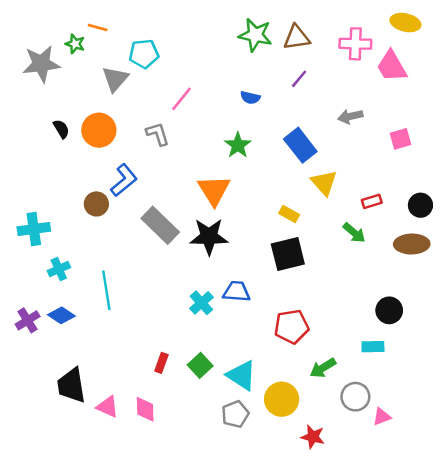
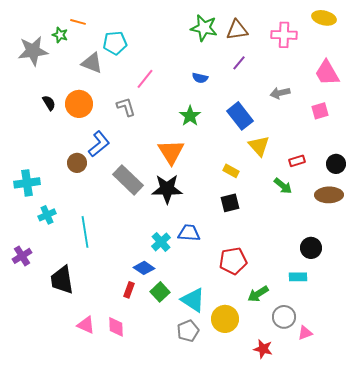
pink trapezoid: (392, 66) -> (327, 73), moved
gray triangle: (115, 79) -> (92, 63), turned -50
black square: (288, 254) -> (230, 203), size x0.7
blue diamond: (61, 315) -> (144, 268), moved
black trapezoid: (71, 385) -> (62, 280), moved
red star: (313, 437) -> (263, 349), moved

